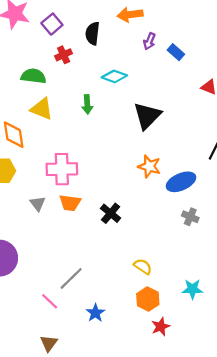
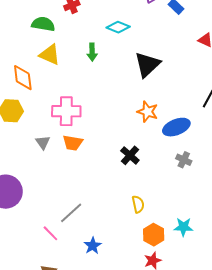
black cross: (111, 213) -> (130, 155), moved
yellow semicircle: (143, 266) -> (138, 204), turned 42
orange hexagon: (148, 299) -> (154, 235), moved

